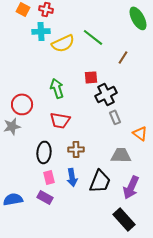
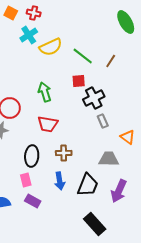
cyan cross: (41, 31) -> (29, 35), turned -30
green line: (93, 37) -> (83, 56), moved
pink rectangle: (49, 177) -> (26, 180), moved
black rectangle: (124, 219) -> (95, 224), moved

